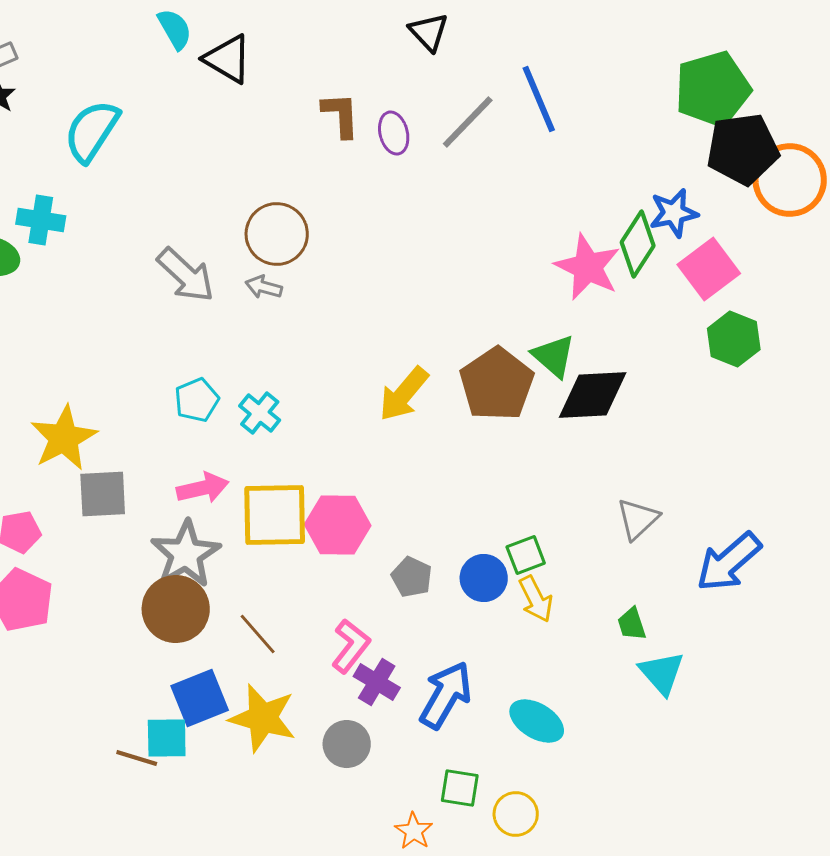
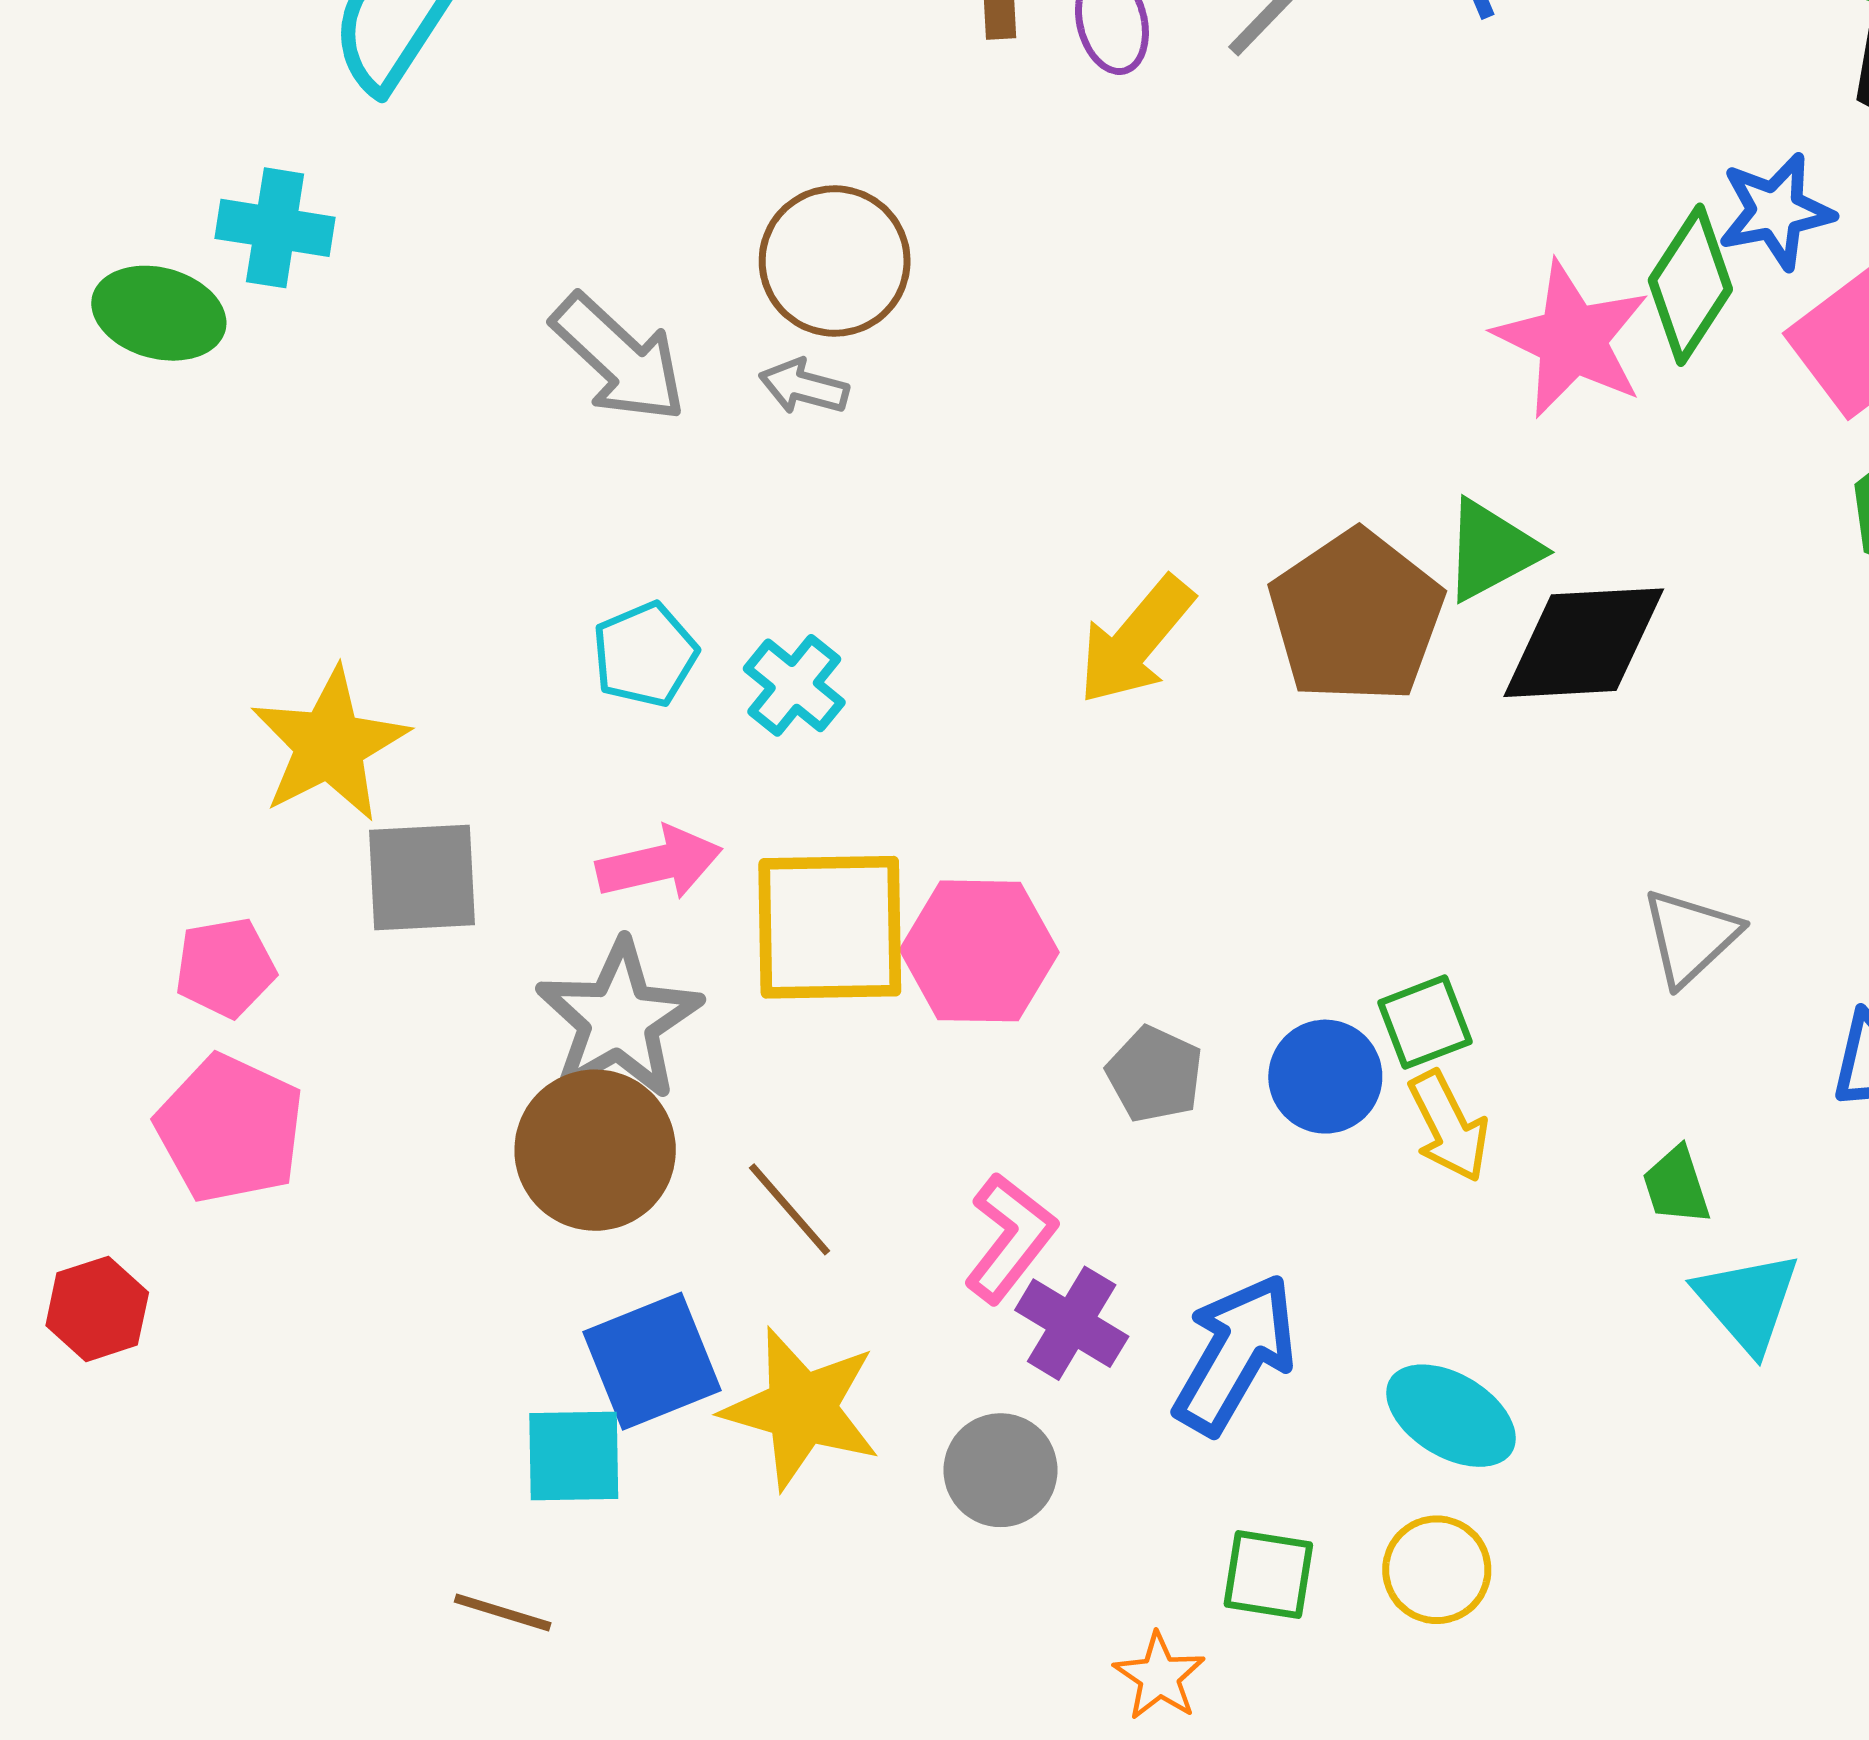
green triangle: (554, 356) -> (1491, 550), turned 51
brown line: (137, 758) -> (503, 1612), moved
yellow circle: (516, 814) -> (1437, 1570), moved

